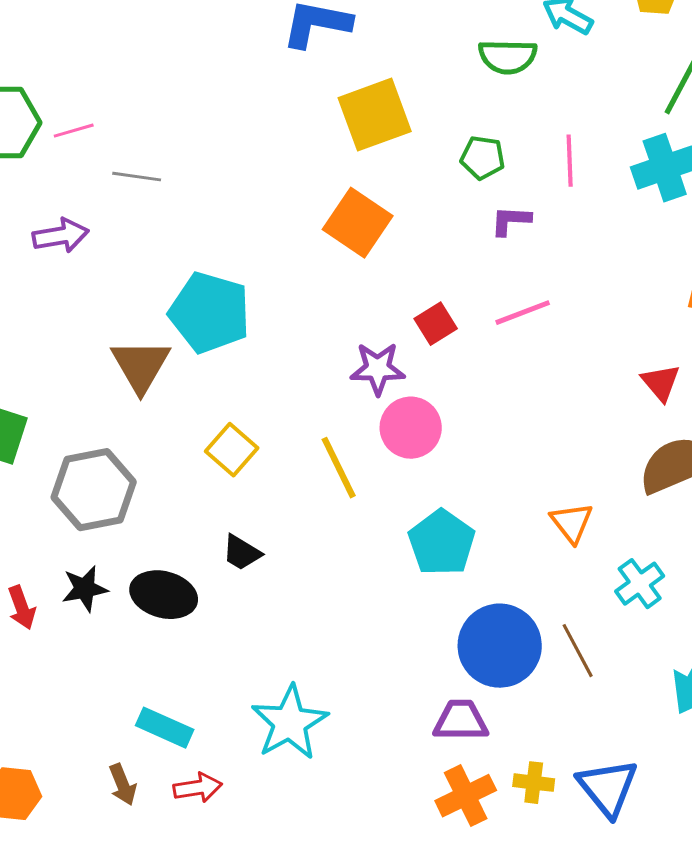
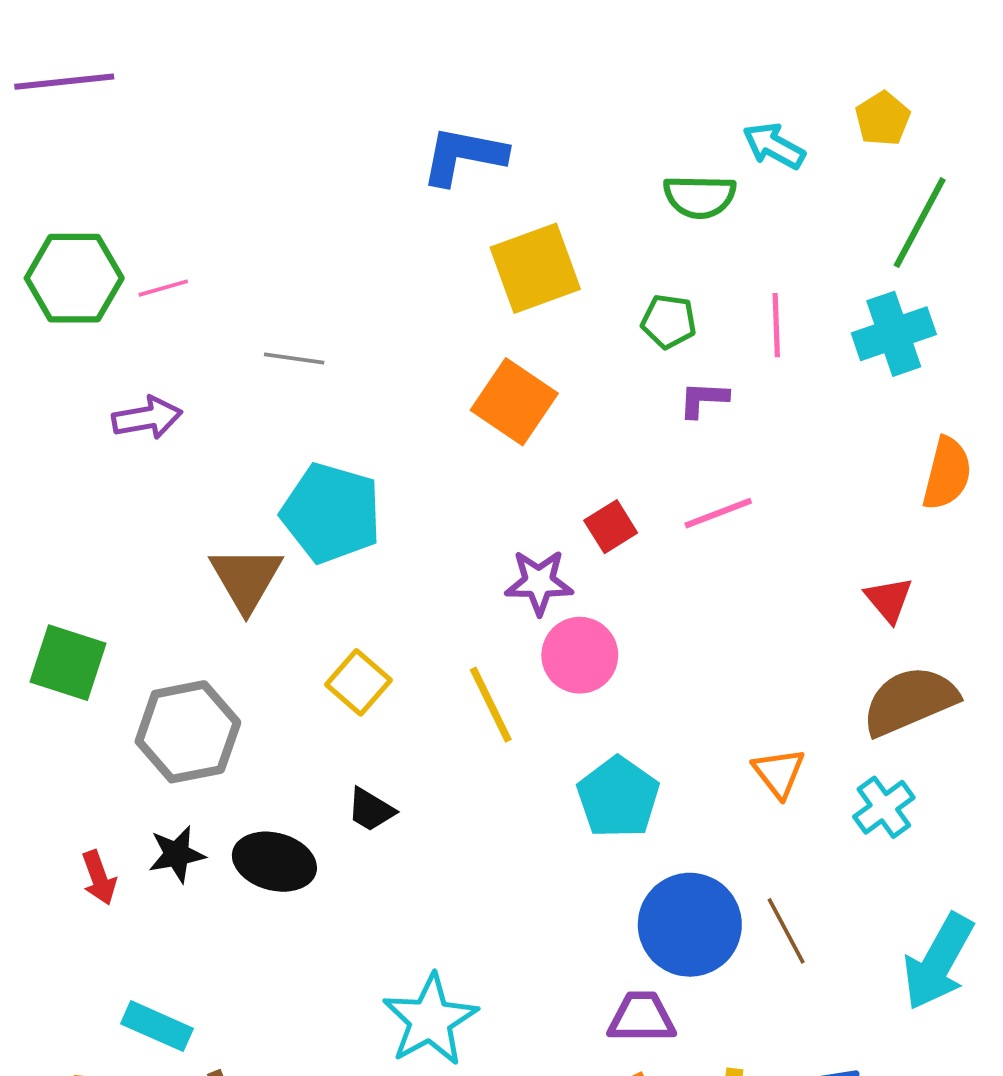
gray line: (137, 177) -> (294, 359), moved
cyan cross: (640, 584) -> (884, 807), moved
cyan rectangle: (165, 728) -> (157, 1026), moved

